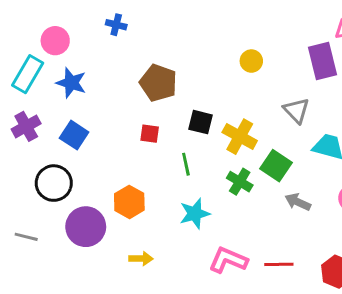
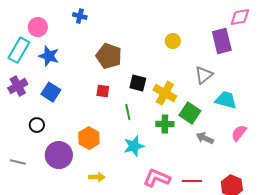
gray triangle: (296, 110) -> (204, 75), turned 36
green cross: (240, 182) -> (165, 124), turned -30
black circle: (54, 183) -> (37, 125), size x0.6

